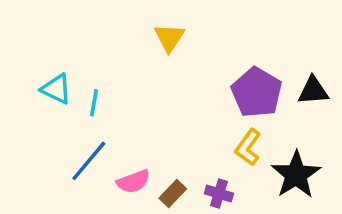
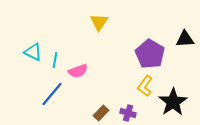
black triangle: (313, 91) -> (185, 39), moved
pink semicircle: (133, 181) -> (78, 71), moved

